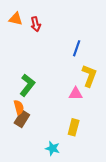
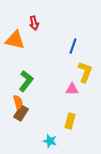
orange triangle: (16, 19) -> (15, 40), moved, size x1.5

